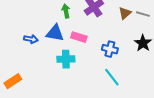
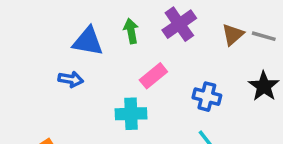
blue triangle: (55, 33) -> (88, 41), moved
pink rectangle: (79, 37) -> (153, 76), turned -56

